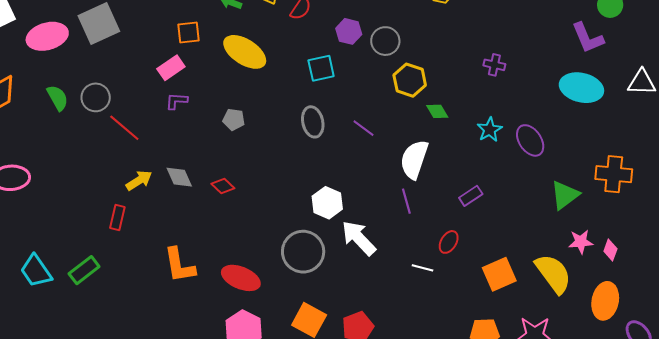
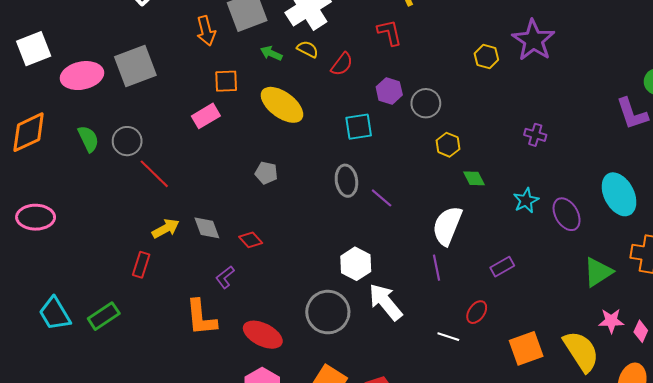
yellow hexagon: (410, 80) -> (448, 145), size x0.7
cyan ellipse: (581, 88) -> (619, 194), moved, turned 45
purple L-shape: (177, 101) -> (225, 277), moved, turned -45
purple line: (364, 128) -> (382, 198), moved

